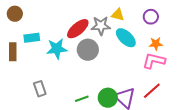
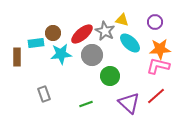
brown circle: (15, 14) -> (53, 33), moved
gray star: (101, 26) -> (105, 31), turned 30
orange star: (156, 44) -> (160, 49), size x1.5
green circle: (108, 98) -> (110, 76), moved

